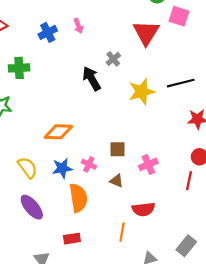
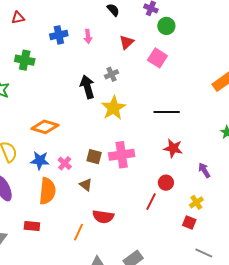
pink square: (179, 16) -> (157, 58), moved
red triangle: (146, 33) -> (127, 42), moved, size x0.6
yellow star: (142, 92) -> (114, 108), moved, turned -30
pink cross: (148, 164) -> (122, 155), moved, size x1.4

